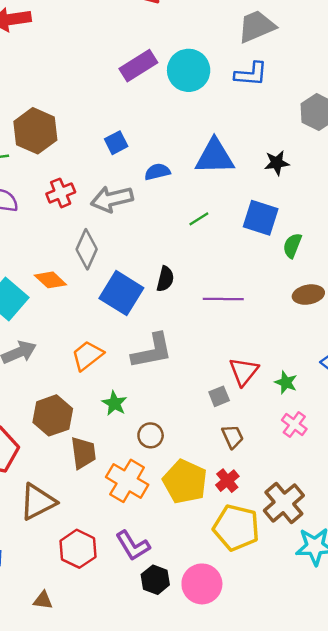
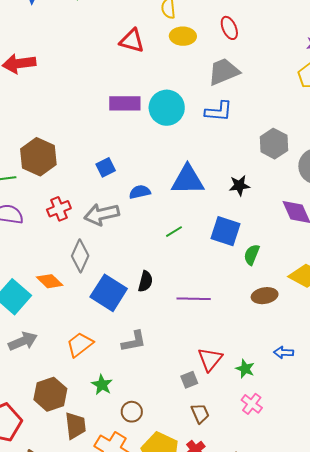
purple rectangle: (138, 66) -> (125, 103), turned 32
gray L-shape: (152, 351) -> (134, 341), size x0.7

